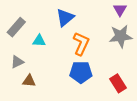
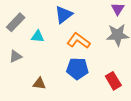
orange L-shape: (81, 44) -> (79, 41), turned -80
brown triangle: (29, 81) -> (39, 83), moved

